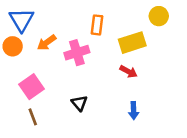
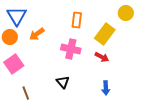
yellow rectangle: (132, 43) -> (105, 34), turned -35
pink cross: (77, 53) -> (71, 49), moved, turned 30
pink square: (31, 87) -> (14, 64), moved

